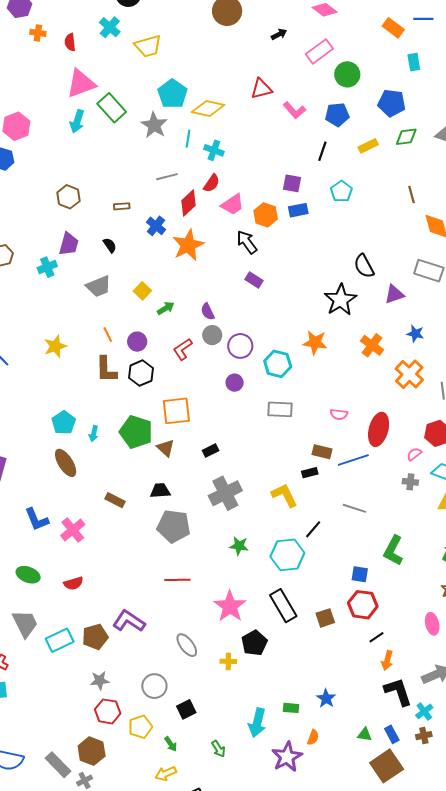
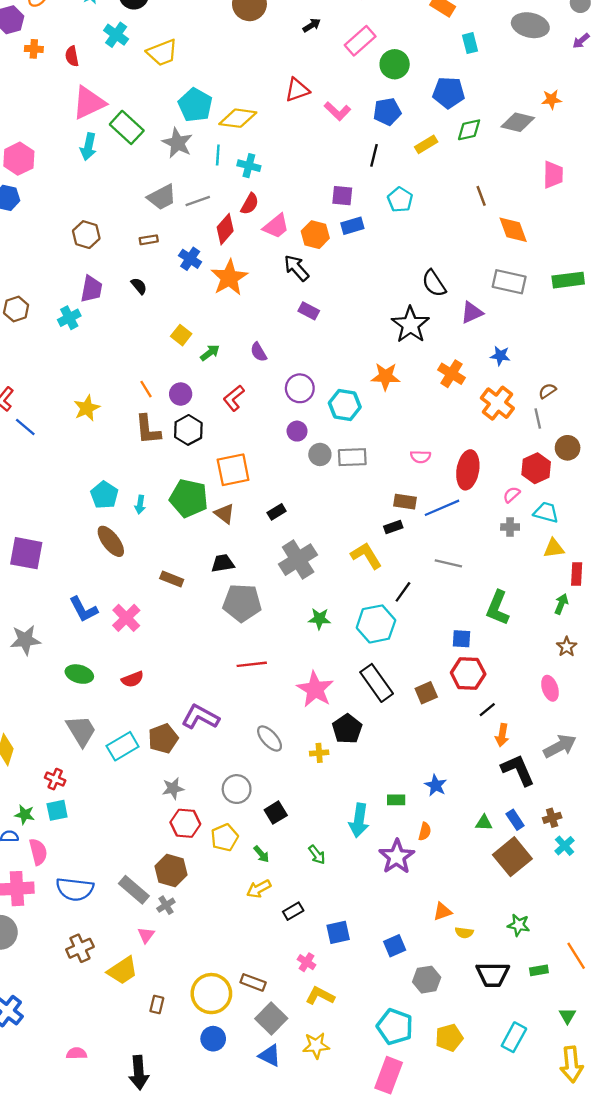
gray trapezoid: (99, 286) -> (162, 197), moved
gray circle: (212, 335) -> (320, 454), moved
cyan cross: (424, 711) -> (565, 846), moved

